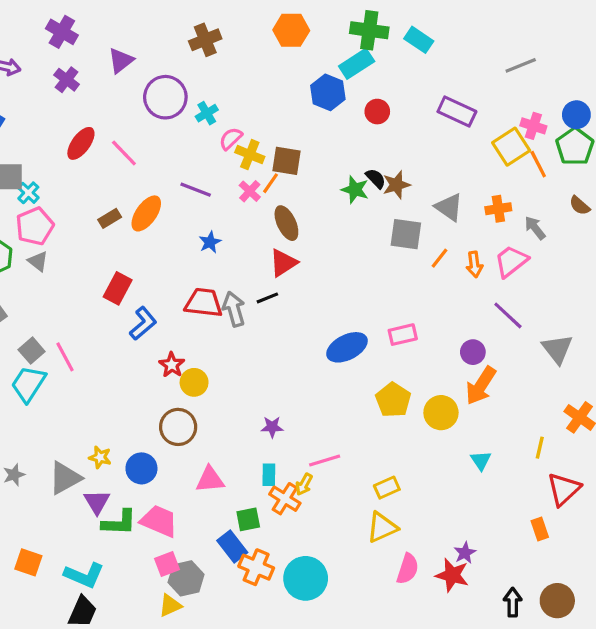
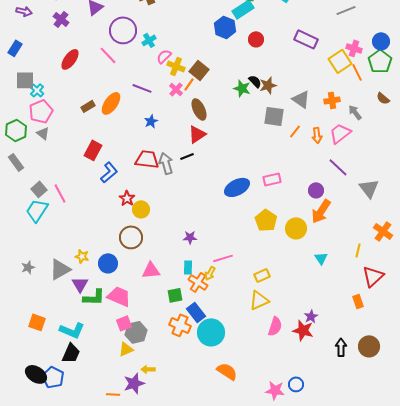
pink line: (124, 153) -> (108, 55), moved
brown square: (286, 161) -> (199, 70), turned 30
blue rectangle: (232, 546) -> (196, 312), moved

